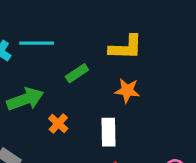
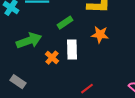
white rectangle: (109, 132) -> (72, 50), moved

